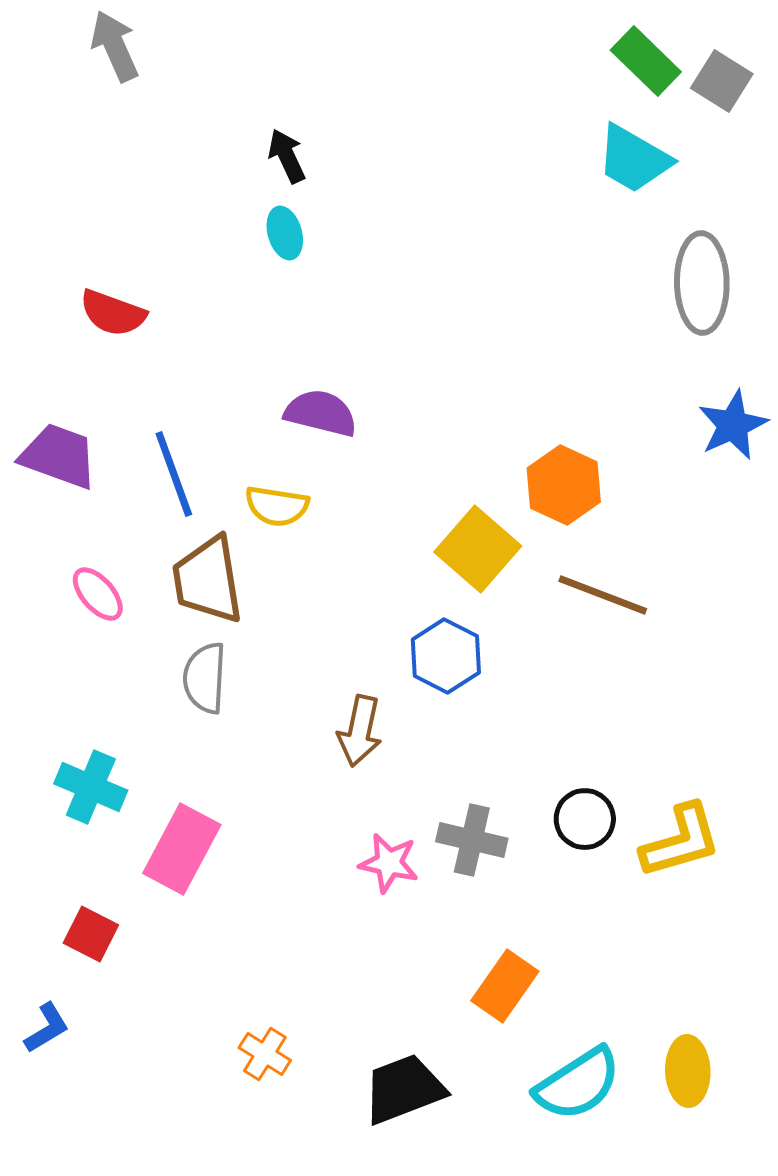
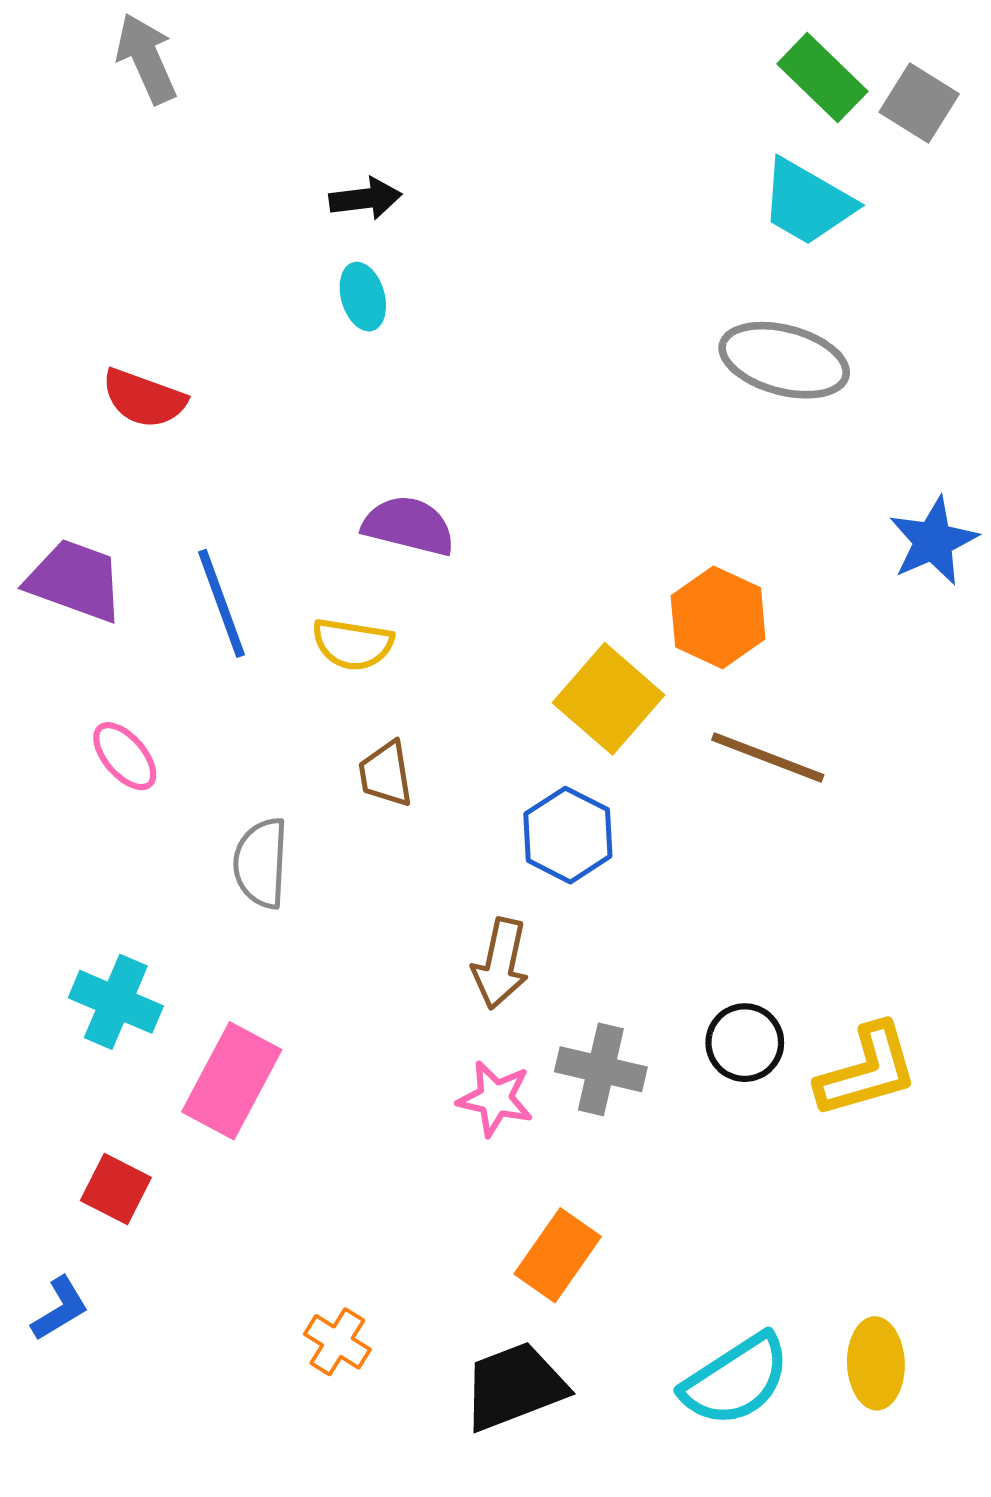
black arrow: (287, 156) -> (365, 199), turned 108
gray ellipse: (702, 283) -> (784, 360), moved, turned -74
brown trapezoid: (208, 580) -> (386, 774), moved, size x0.6
brown arrow: (360, 731) -> (500, 964), moved
orange rectangle: (505, 986) -> (558, 1255), moved

